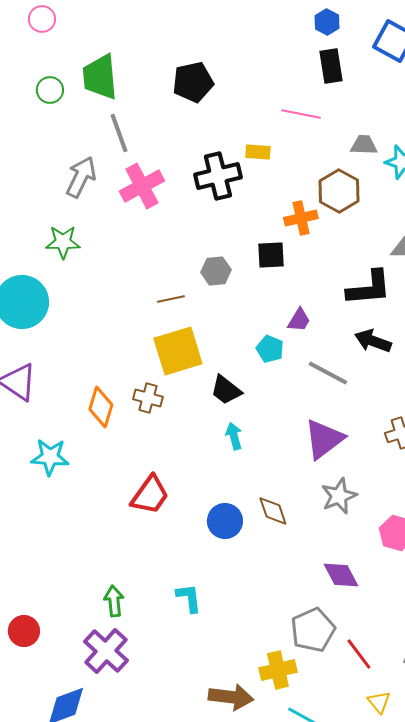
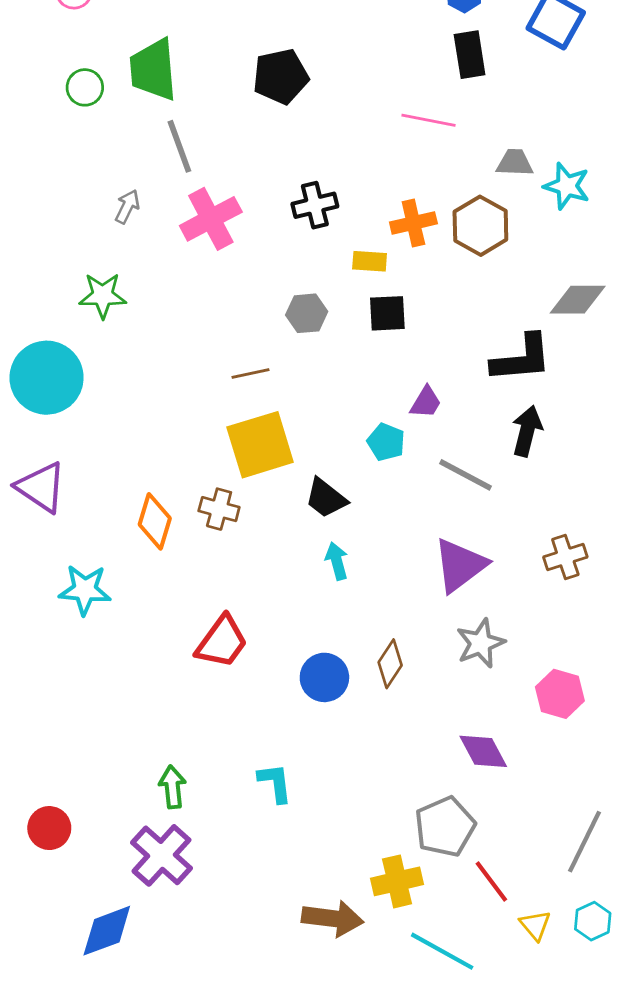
yellow rectangle: (258, 152) -> (370, 261), moved
black cross: (218, 176) -> (315, 205), size x0.7
gray arrow: (81, 177) -> (127, 207), size x0.6
orange cross: (301, 218) -> (413, 223), moved
gray hexagon: (216, 271) -> (307, 313), moved
black arrow: (373, 341) -> (527, 431), turned 84
brown diamond: (273, 511) -> (390, 664), turned 52
red line: (359, 654) -> (491, 881), moved

